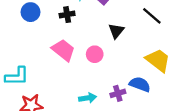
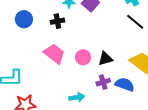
black triangle: (116, 31) -> (105, 59), moved, turned 35
purple cross: (118, 93) -> (103, 82), moved

